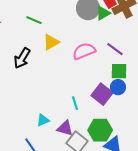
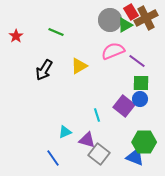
yellow triangle: (51, 42) -> (79, 66), moved
pink semicircle: (84, 51) -> (113, 51), moved
green hexagon: (100, 130) -> (144, 142), moved

